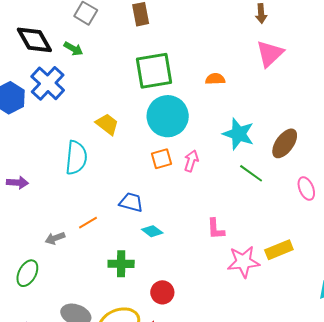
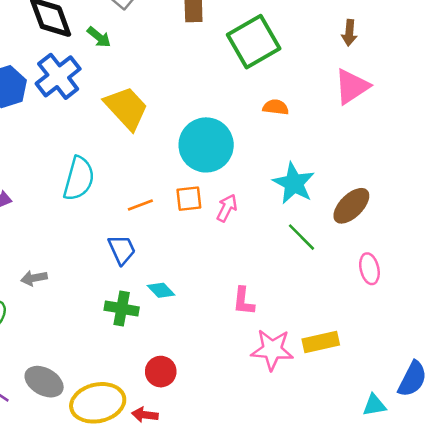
green square: (154, 71) -> (254, 42), moved, turned -30
yellow trapezoid: (107, 124) -> (126, 108), moved, size x1.5
blue trapezoid: (131, 202) -> (122, 250), moved, turned 40
orange line: (88, 223) -> (140, 205), moved
green cross: (121, 264) -> (122, 309), moved

